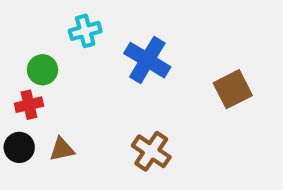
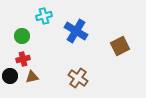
red cross: (29, 105) -> (23, 59), moved

